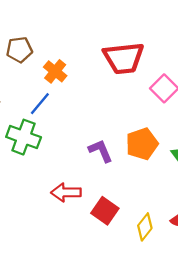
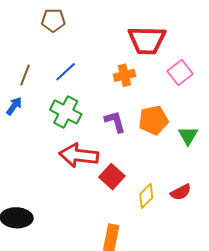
orange cross: (55, 71) -> (124, 75), moved, turned 30
green cross: (24, 137) -> (66, 112), moved
red arrow: (66, 192) -> (79, 155), size x1.4

